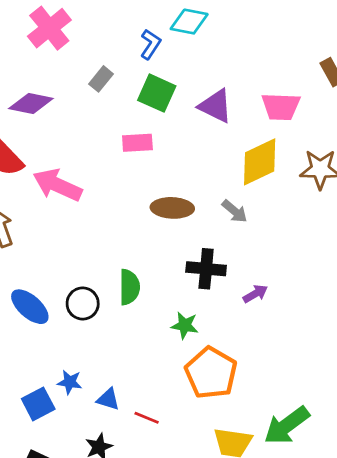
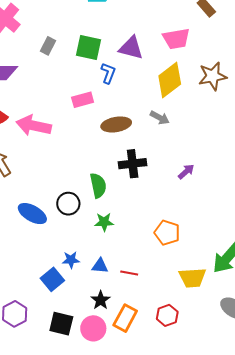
blue L-shape: (150, 44) -> (108, 73), moved
pink rectangle: (137, 143) -> (83, 100), moved
black cross: (206, 269) -> (133, 164), moved
green star: (185, 325) -> (104, 222), moved
orange pentagon: (211, 373) -> (167, 233), size x0.7

